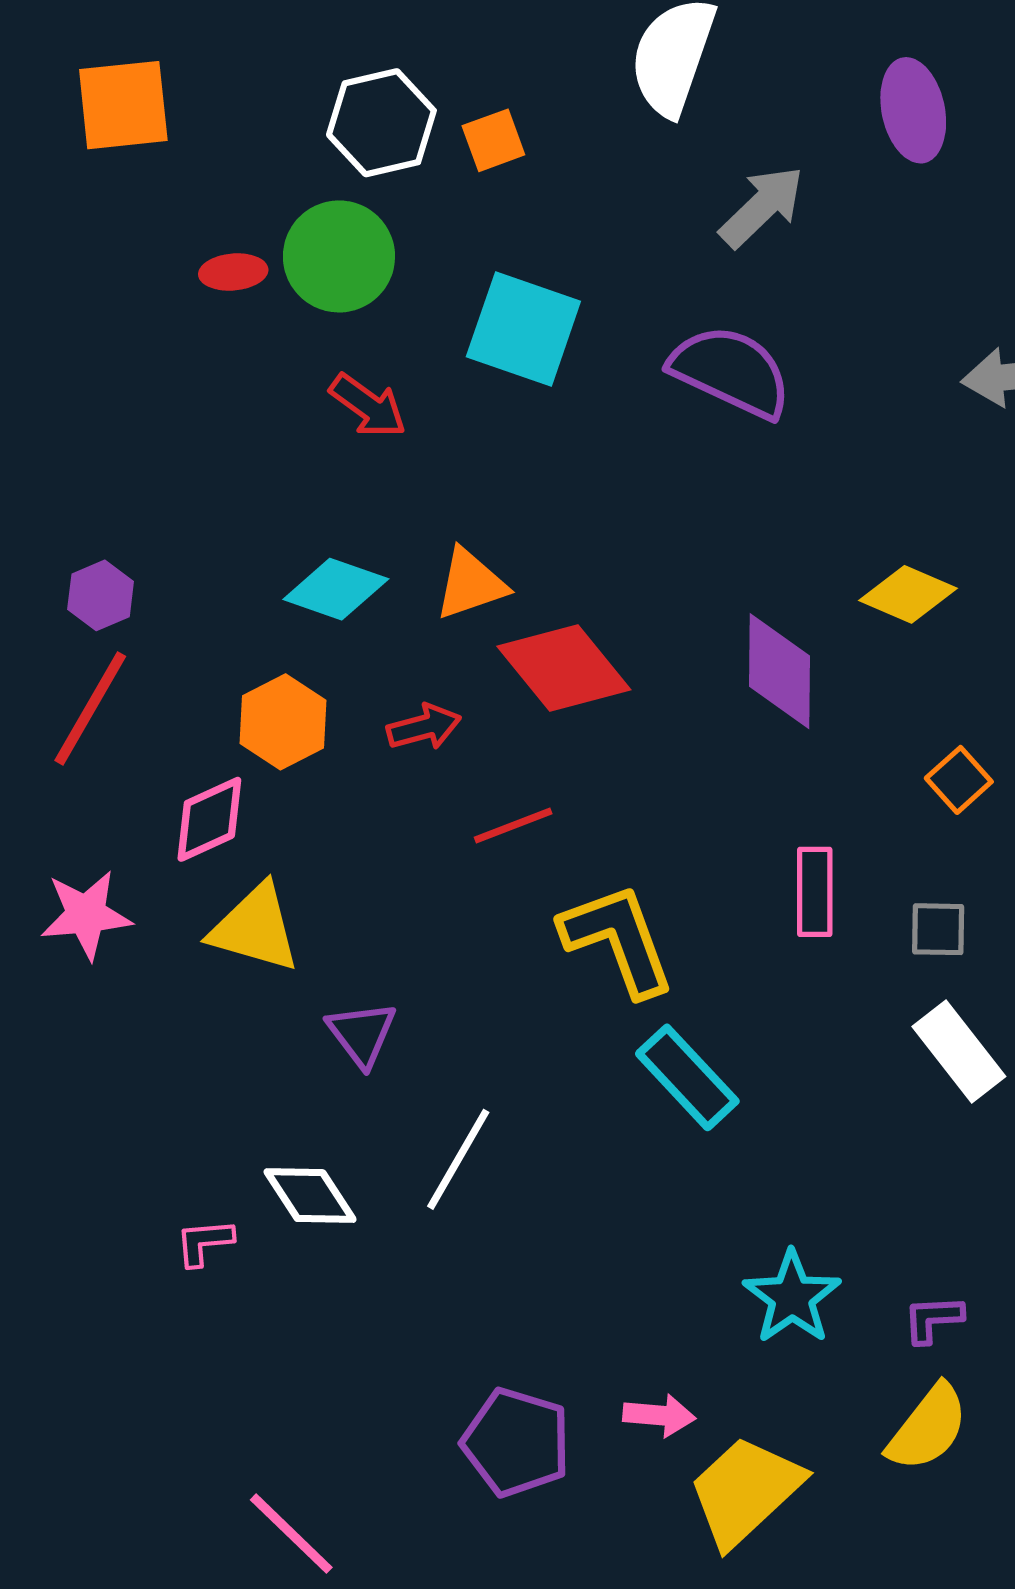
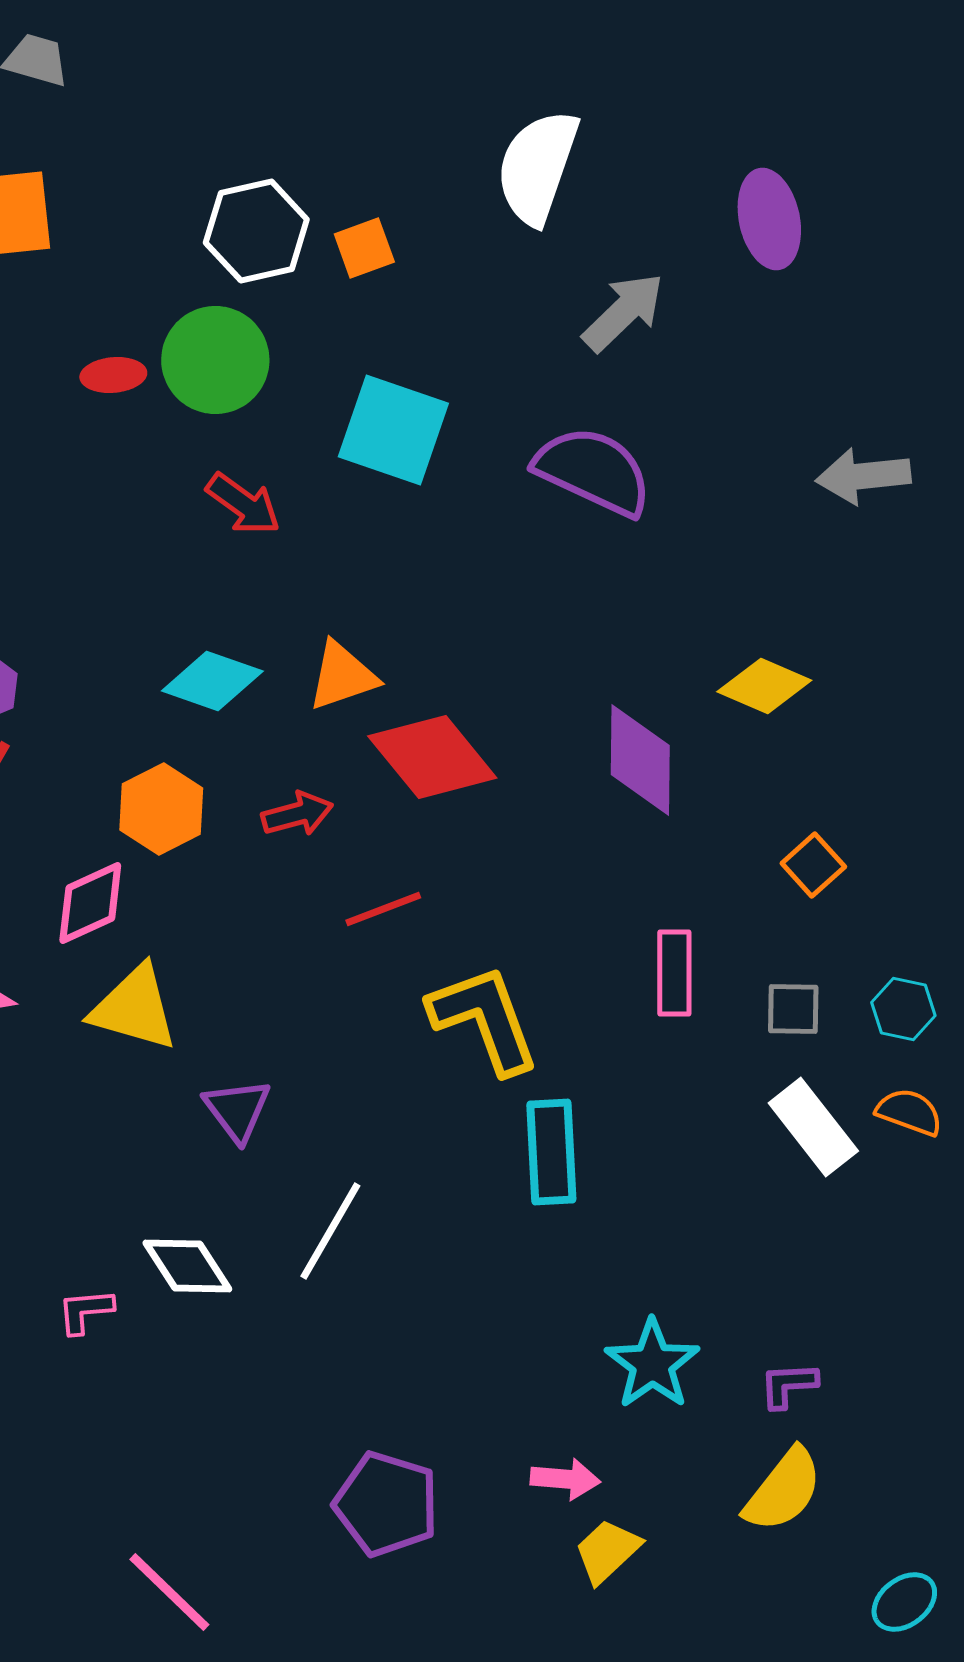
cyan rectangle: (687, 1077) -> (551, 1152), turned 40
pink arrow: (659, 1415) -> (565, 1479), moved
yellow trapezoid: (745, 1491) -> (607, 1551), size x0.6

